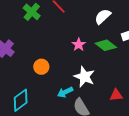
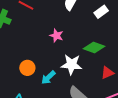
green diamond: (106, 45) -> (94, 47), moved
cyan arrow: (65, 92) -> (48, 78), moved

